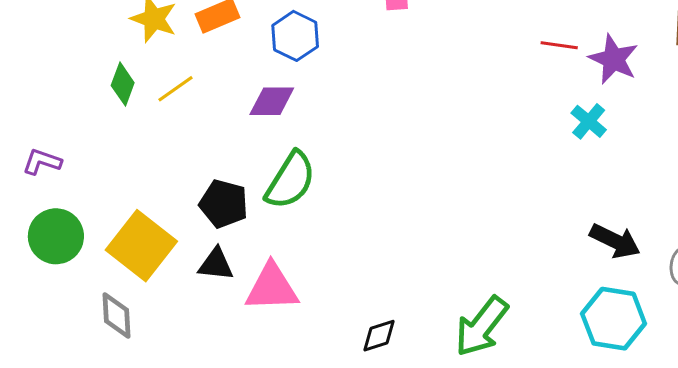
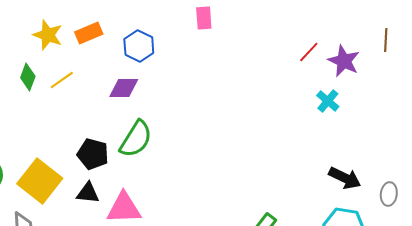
red line: (559, 45) -> (309, 52), turned -55

